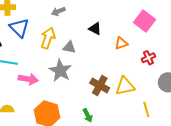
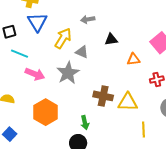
gray arrow: (58, 11) -> (88, 19), moved
black triangle: (95, 29) -> (111, 39), turned -48
brown cross: (100, 86) -> (103, 96), turned -30

